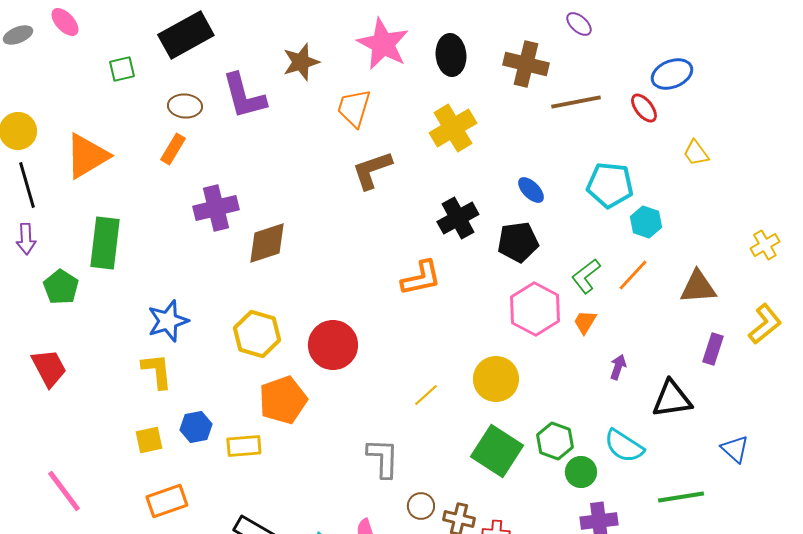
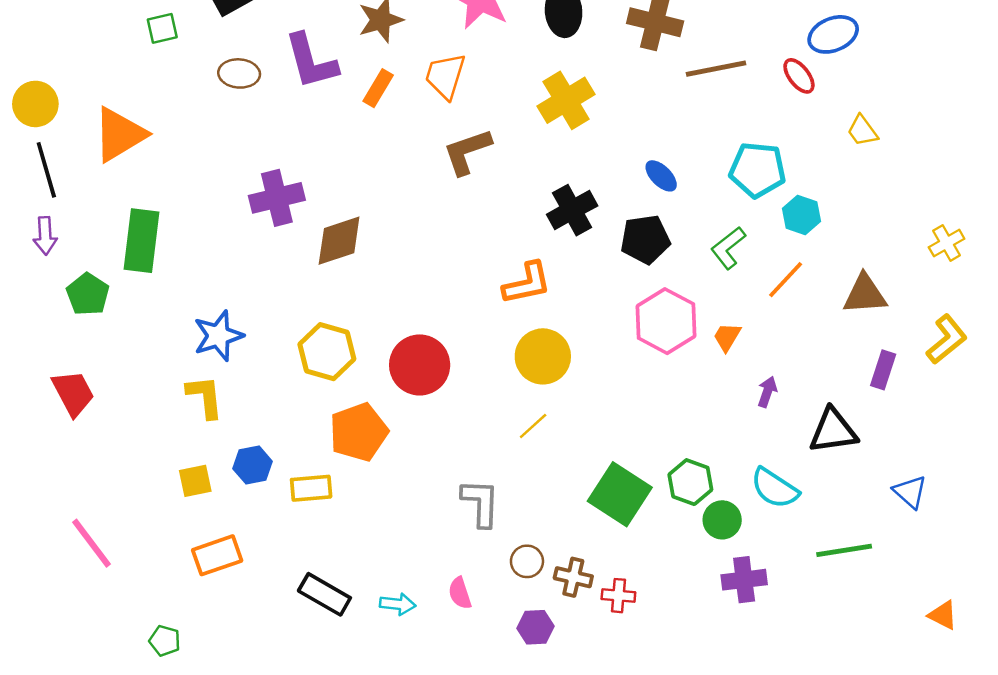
orange rectangle: (173, 149) -> (378, 88), moved
green L-shape: (586, 276) -> (728, 248), moved
yellow circle: (496, 379) -> (543, 356), moved

